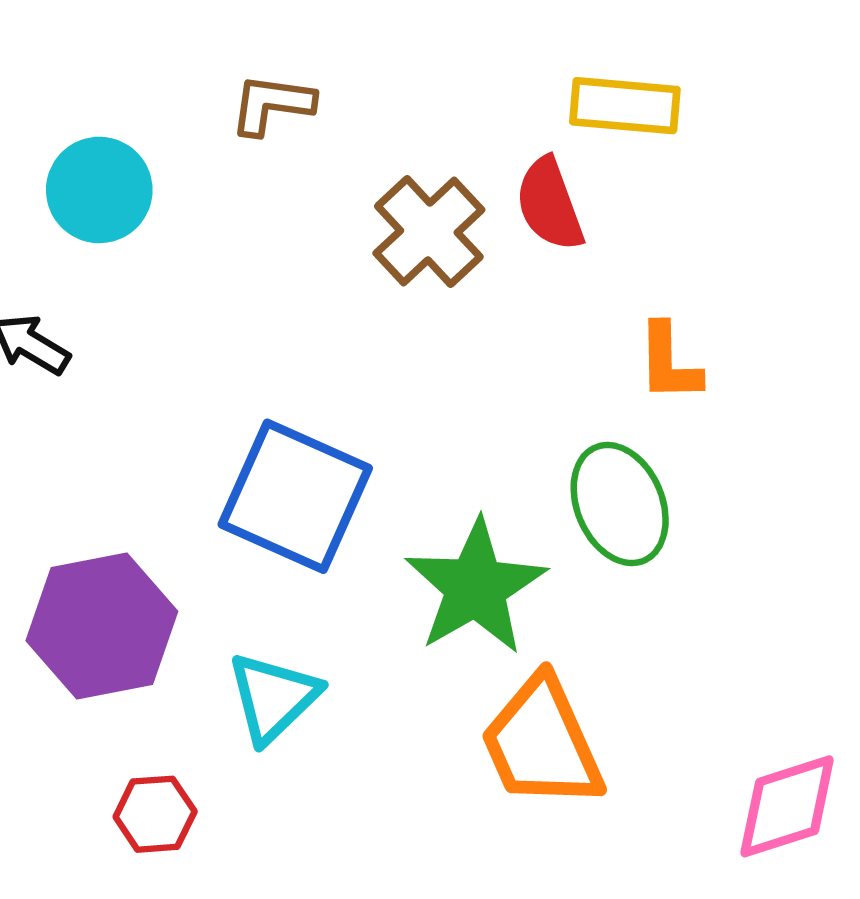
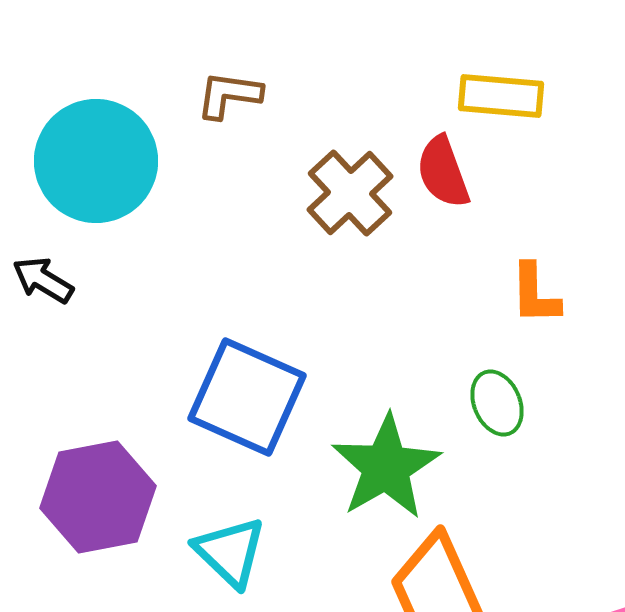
cyan circle: (99, 190) -> (96, 161), size x1.5
green ellipse: (620, 504) -> (497, 403), size x0.7
cyan triangle: (273, 697) -> (230, 552), turned -32

